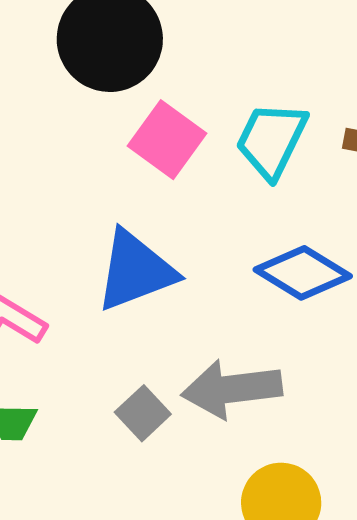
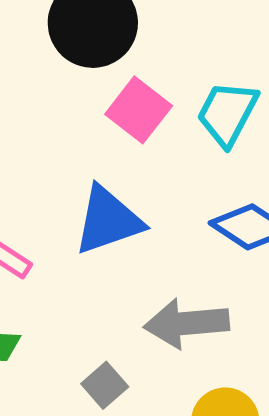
gray square: (143, 413) -> (105, 385), moved

